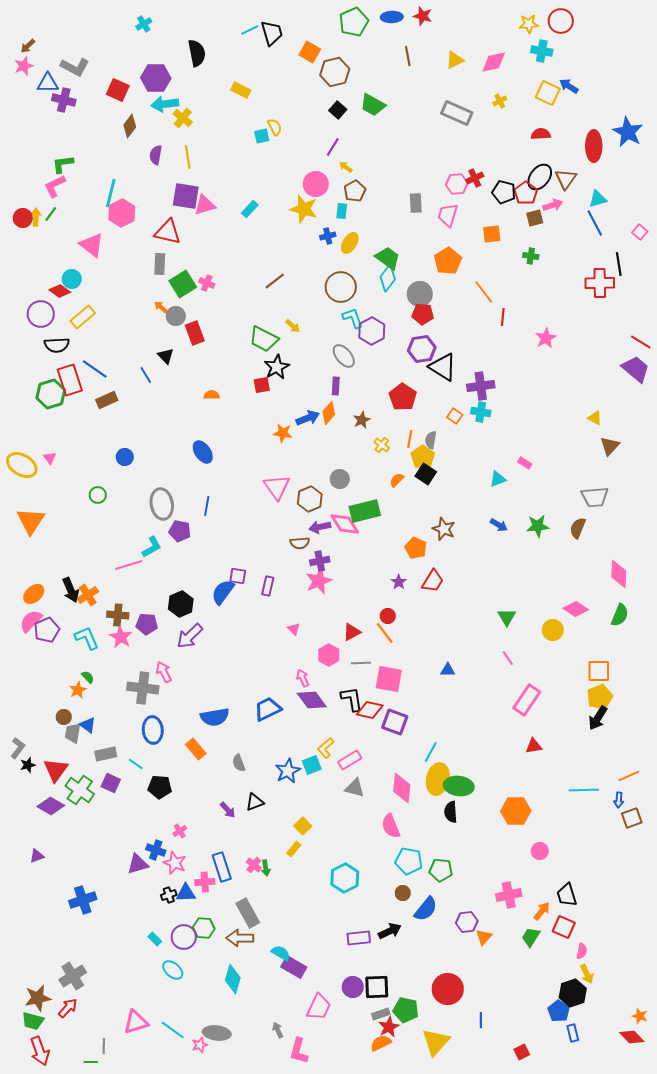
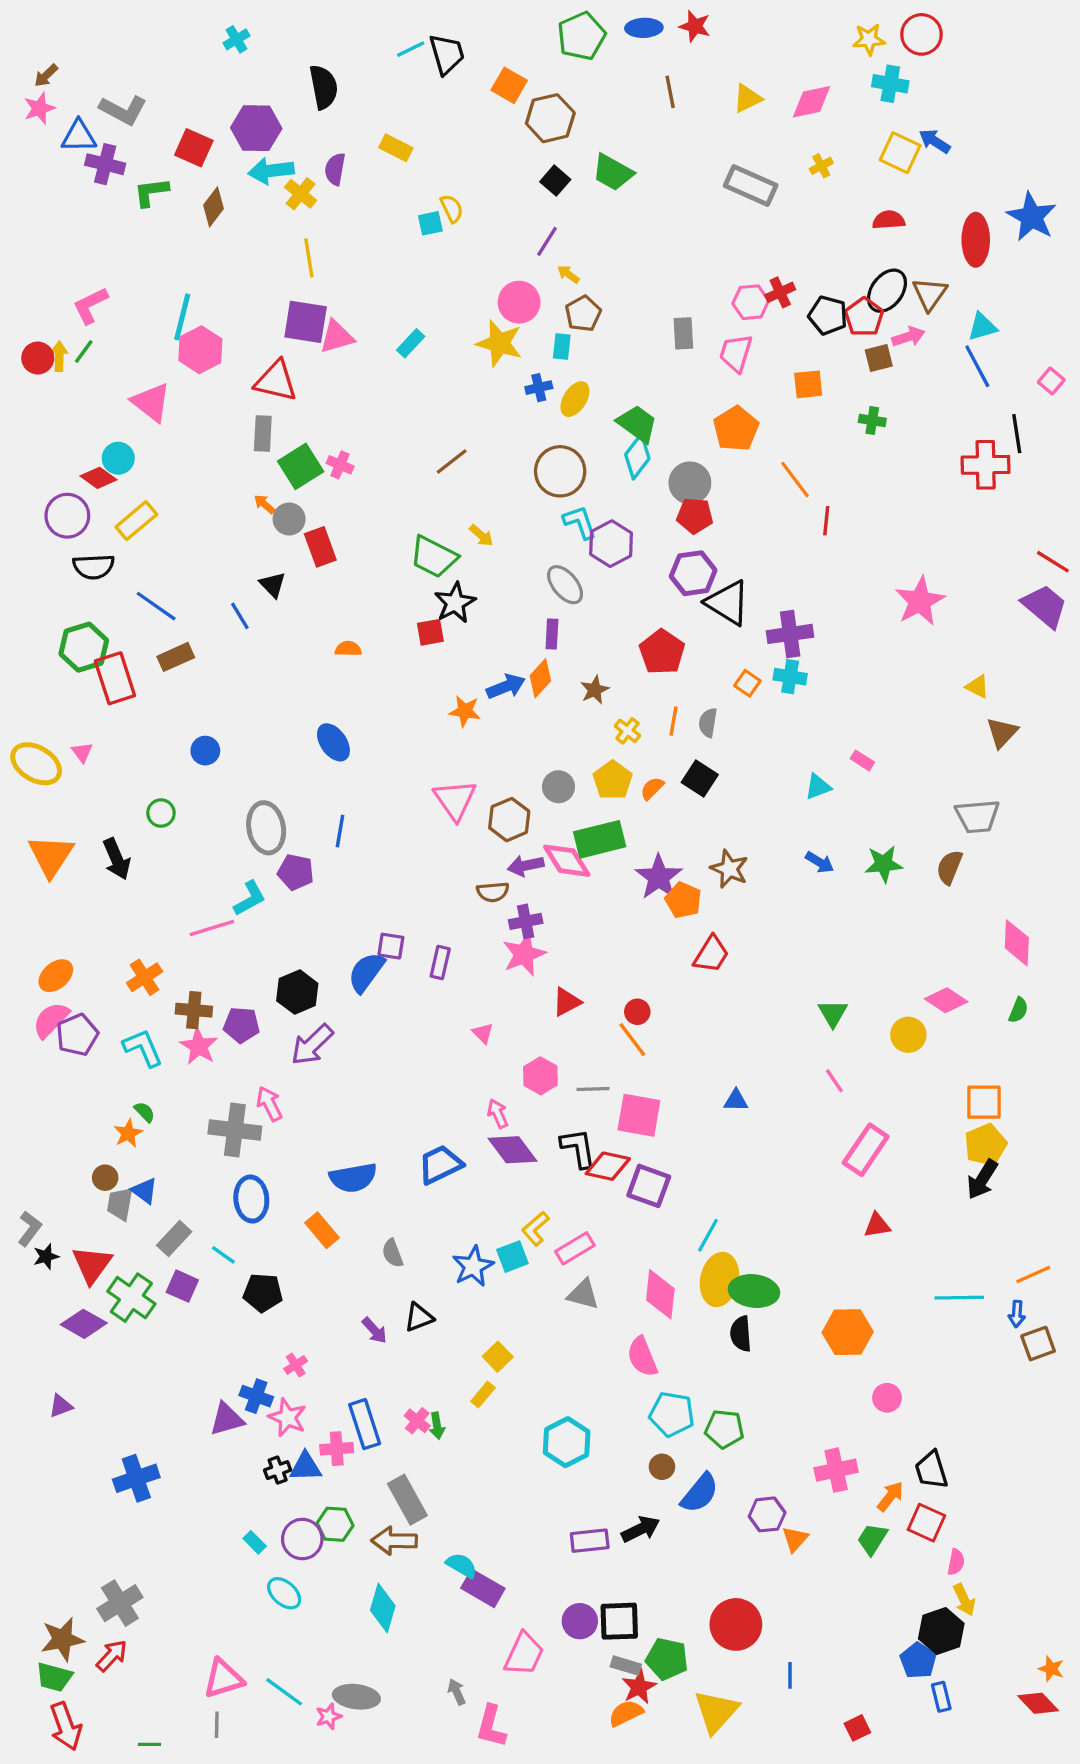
purple semicircle: (156, 155) -> (335, 169), moved
green L-shape: (63, 164) -> (151, 192), moved
pink star: (546, 338) -> (920, 601), moved, size x1.4
red rectangle: (70, 380) -> (115, 678), moved
yellow pentagon: (423, 457) -> (613, 780), moved
purple star: (399, 582) -> (659, 877), moved, size x1.8
black arrow: (71, 590) -> (117, 859), moved
green semicircle: (620, 615) -> (1018, 1010), size x0.7
red triangle: (352, 632) -> (567, 1002), moved
gray rectangle: (106, 754) -> (174, 1238), turned -35
gray rectangle: (381, 1014) -> (626, 1666), turned 36
gray line: (104, 1046) -> (217, 1725), moved

